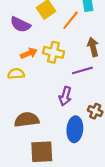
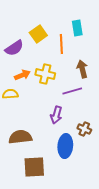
orange line: (71, 20) -> (61, 44), turned -42
purple semicircle: (20, 24) -> (14, 48), turned -60

